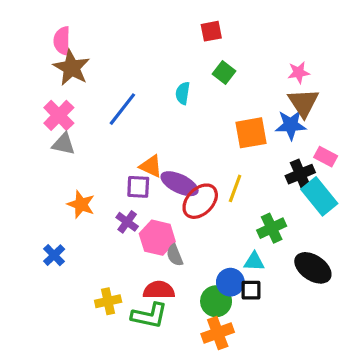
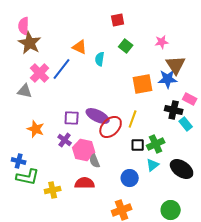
pink star: (299, 72) -> (162, 42), moved
pink cross: (59, 115) -> (40, 73), moved
orange triangle: (151, 166) -> (80, 47), moved
black cross: (300, 174) -> (174, 110), turned 36
cyan rectangle: (319, 196) -> (186, 124), size x0.6
blue cross: (54, 255) -> (19, 161), turned -32
cyan triangle: (254, 262) -> (153, 165), moved, turned -40
black square: (251, 290) -> (138, 145), moved
green circle: (216, 301) -> (171, 210), moved
green L-shape: (149, 316) -> (28, 177), moved

